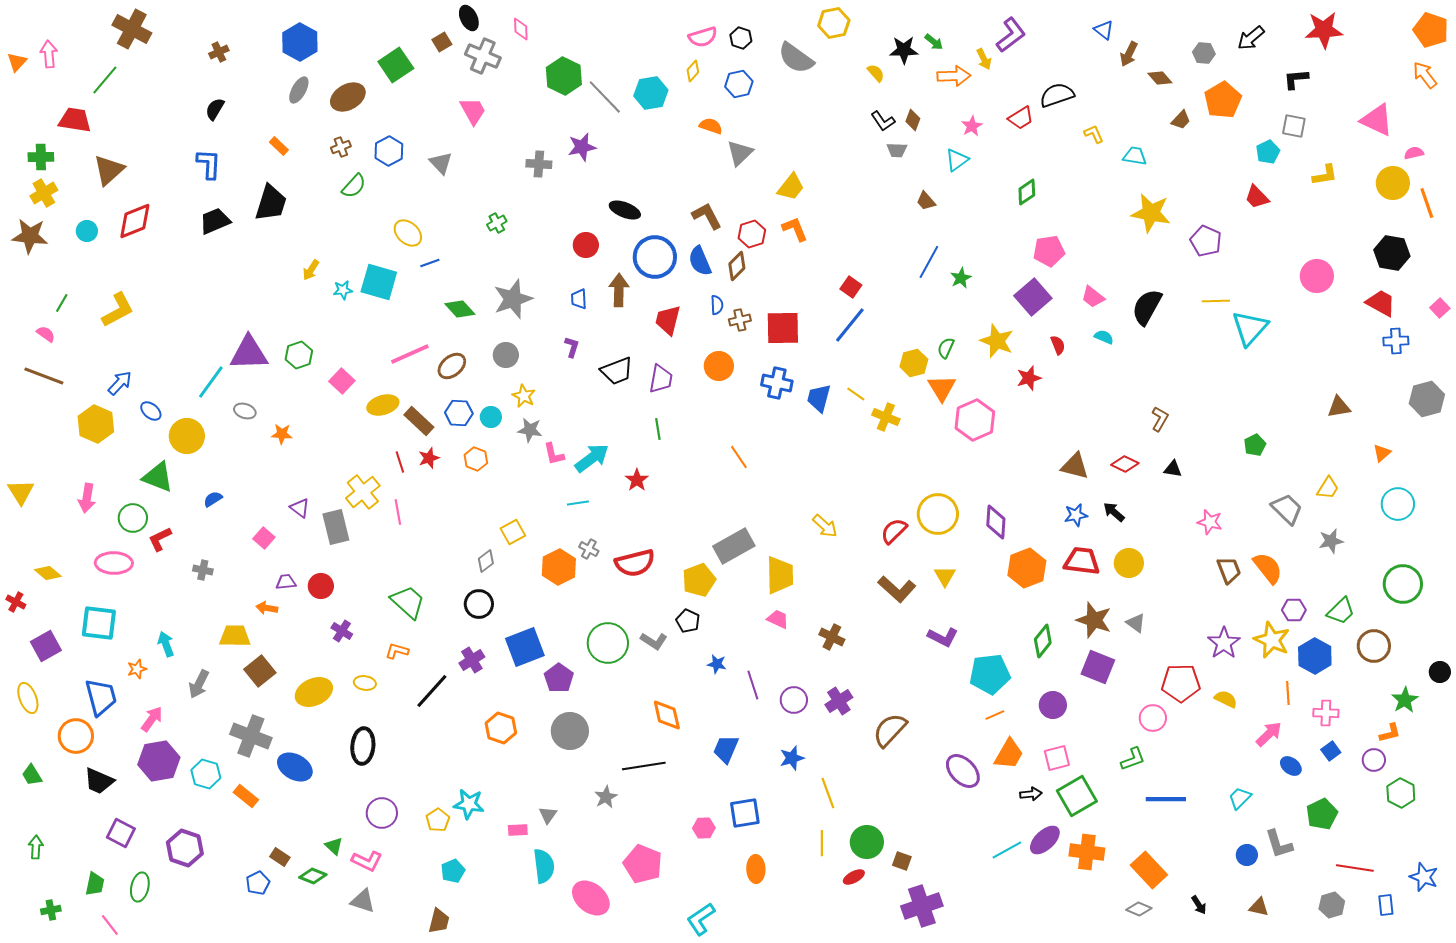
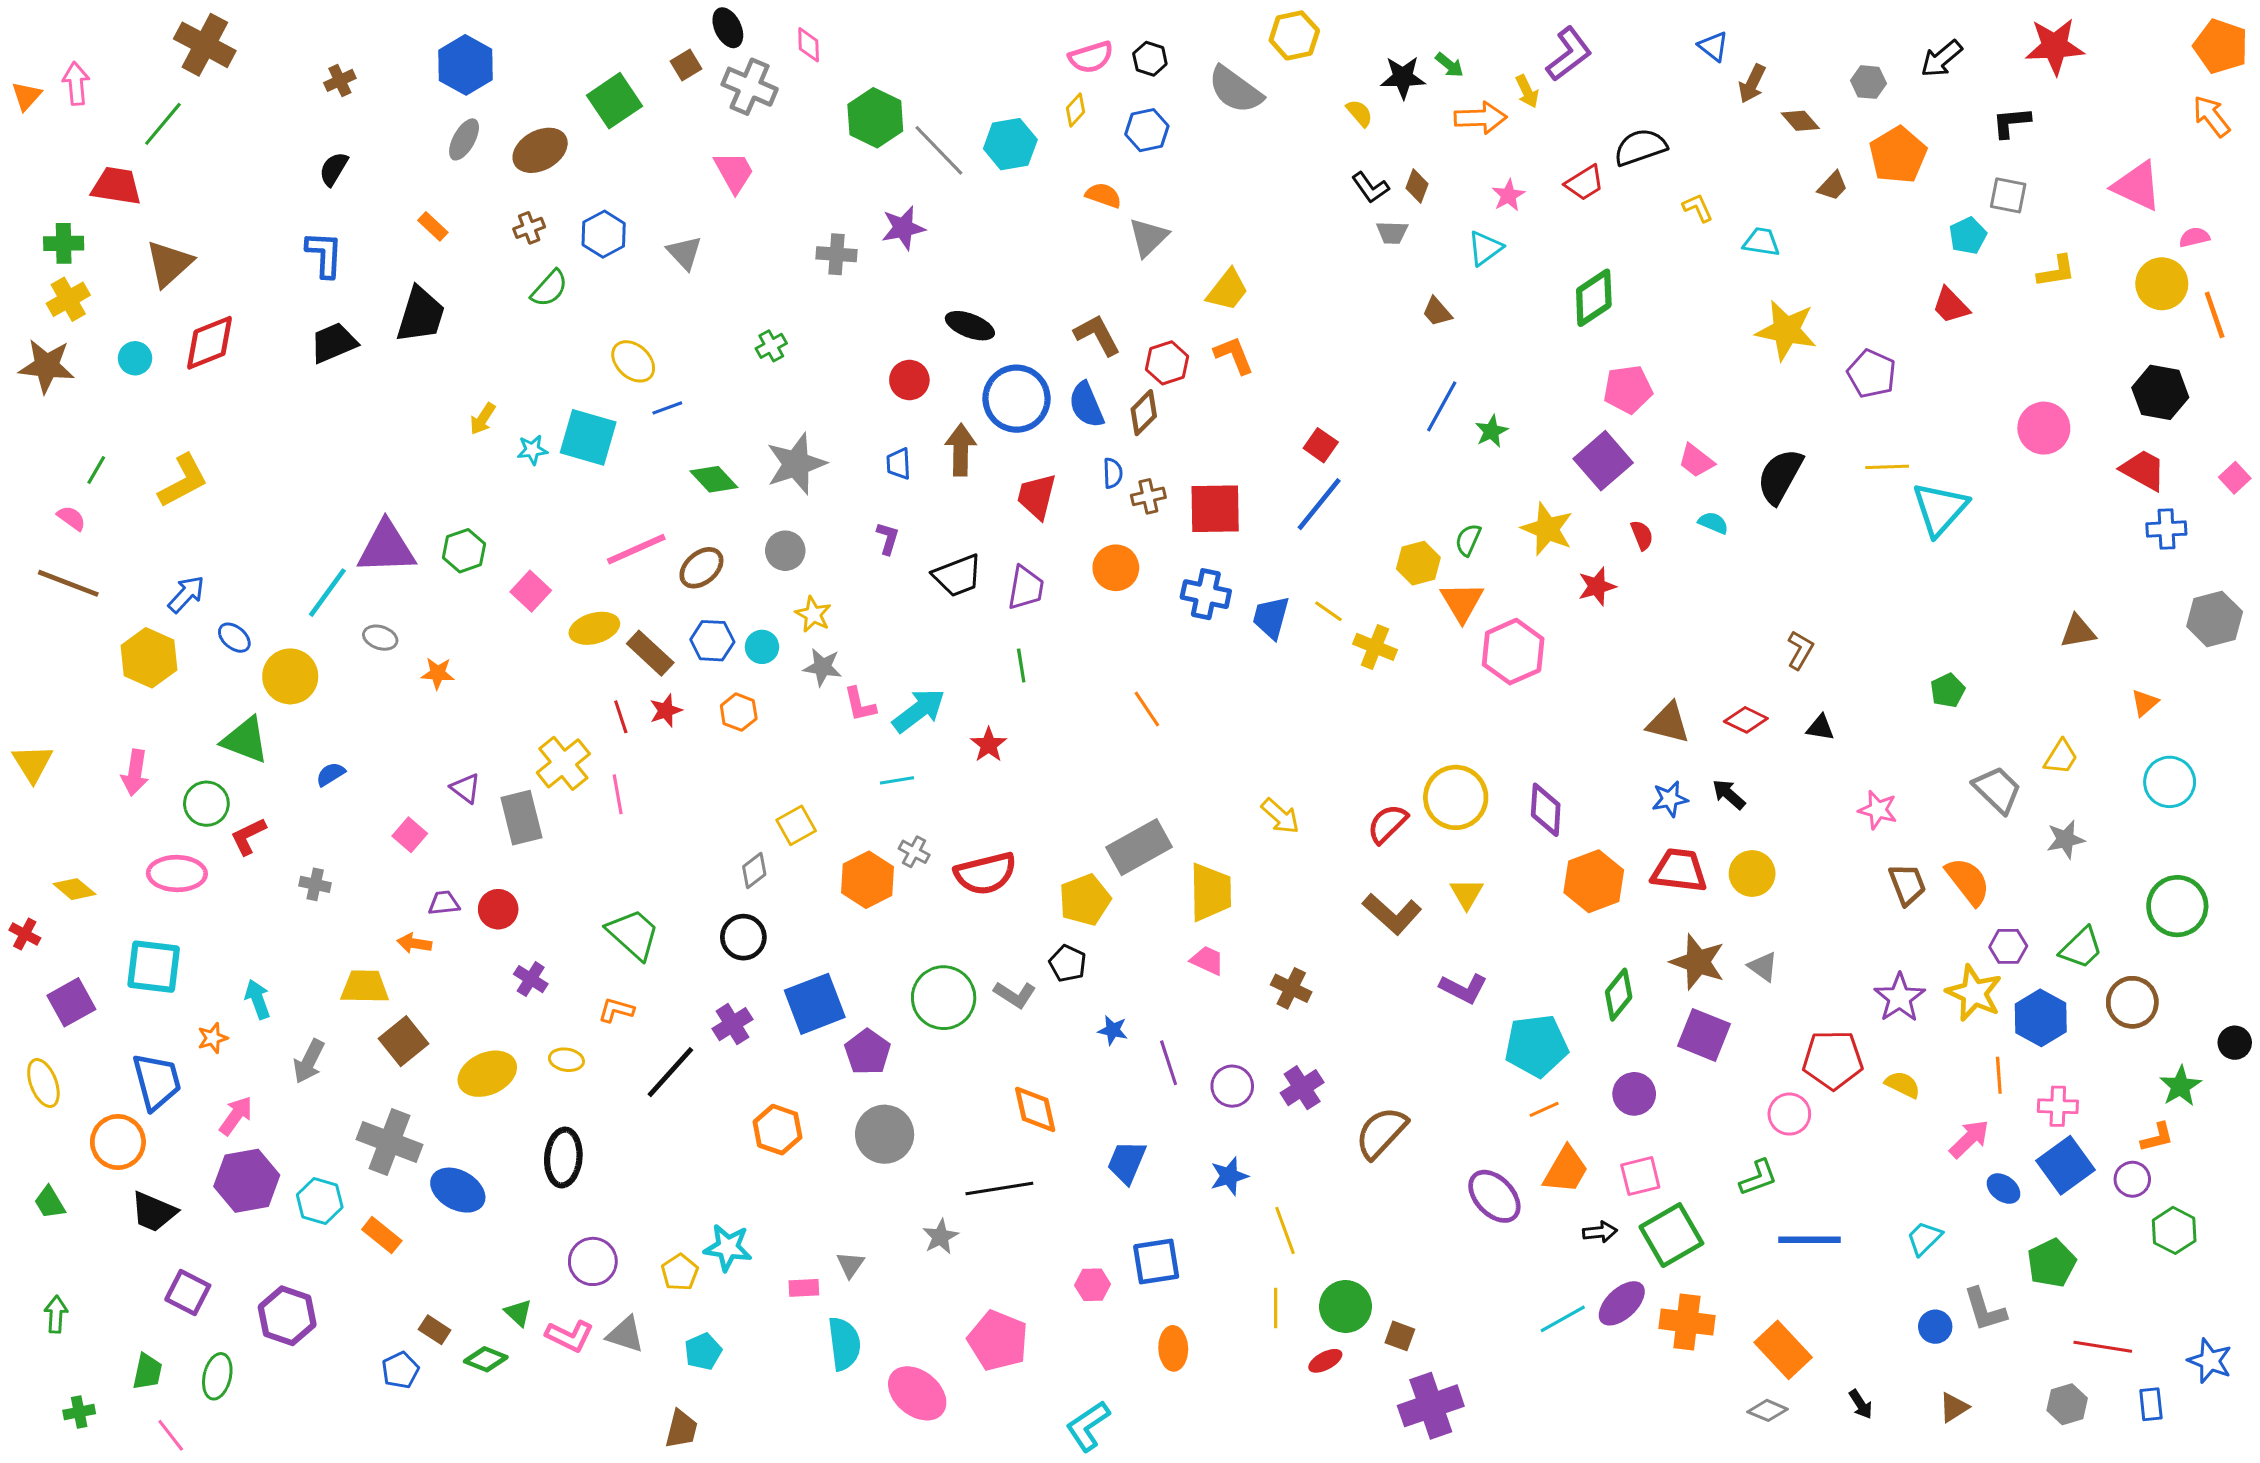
green diamond: (1027, 192) -> (1594, 298), size x1.4
blue square: (1331, 751) -> (2066, 1165), size x1.8
gray triangle: (363, 901) -> (625, 1334), moved
brown triangle: (1259, 907) -> (1954, 1407), turned -45

